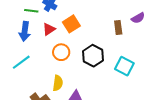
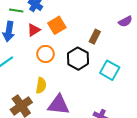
brown rectangle: (118, 28) -> (95, 37), moved, turned 32

